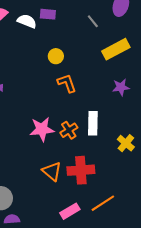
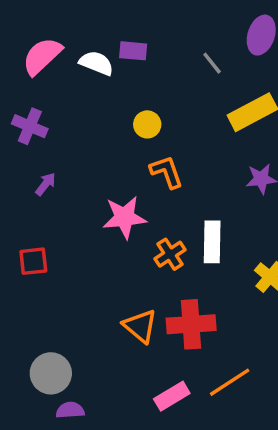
pink star: (42, 129) -> (124, 217), moved

